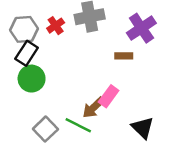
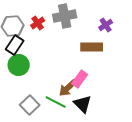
purple cross: (141, 28) -> (106, 25), size x0.6
brown rectangle: (124, 56) -> (92, 47), size x1.5
black triangle: (143, 128) -> (83, 104), moved

